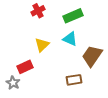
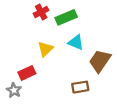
green rectangle: (73, 16) -> (66, 17), moved

